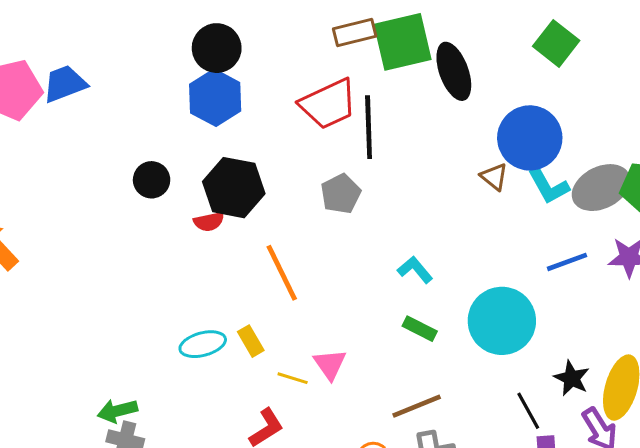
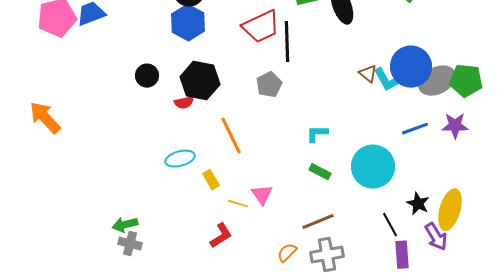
blue circle: (530, 138) -> (411, 67), moved
cyan L-shape: (548, 186) -> (387, 80), moved
cyan L-shape: (415, 270) -> (317, 134), turned -50
cyan ellipse: (203, 344) -> (180, 159), moved

